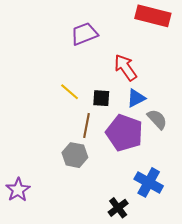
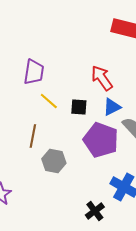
purple trapezoid: (84, 34) -> (34, 72), moved, turned 120
brown line: (86, 126) -> (33, 136), moved

